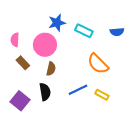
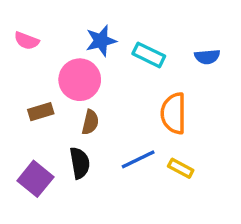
pink semicircle: (15, 40) -> (27, 41), moved, turned -72
brown rectangle: (23, 63) -> (41, 112), turned -64
orange semicircle: (98, 64) -> (174, 113), turned 45

